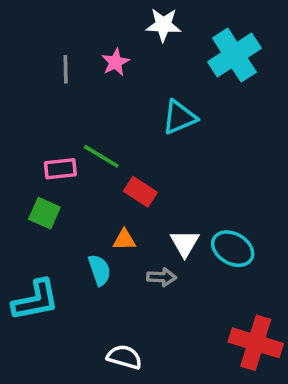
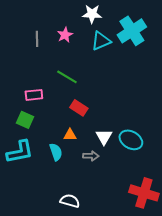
cyan triangle: (179, 117) -> (101, 41), moved
green line: (101, 156) -> (67, 77), moved
cyan L-shape: (36, 300) -> (20, 152), moved

